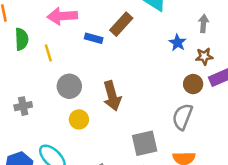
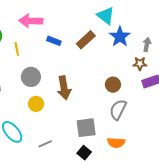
brown rectangle: (121, 24) -> (86, 40), moved
gray arrow: (203, 24) -> (147, 44), moved
blue star: (178, 43) -> (120, 37), moved, size x1.5
brown circle: (193, 84) -> (113, 85), moved

